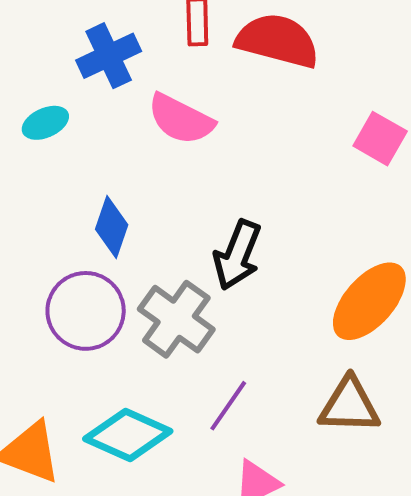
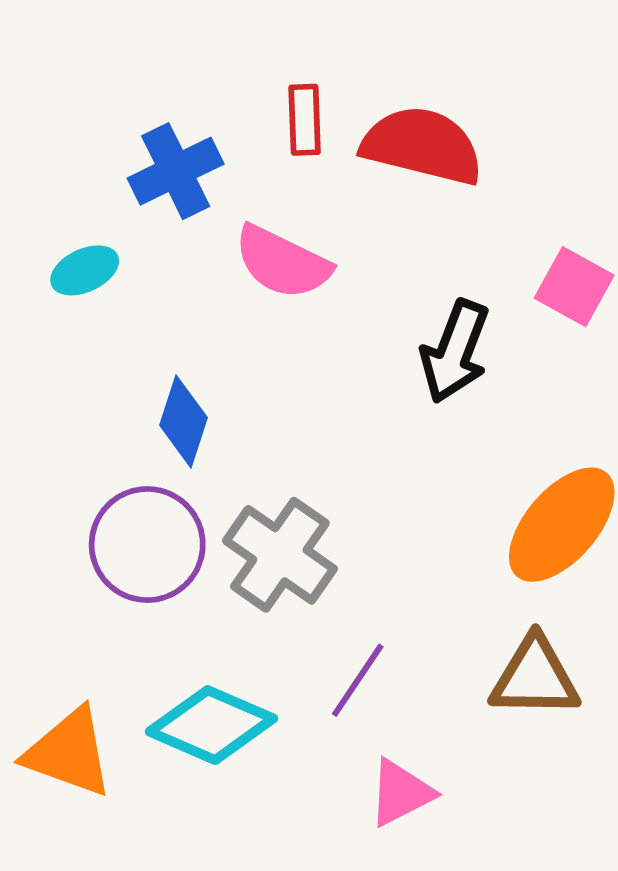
black arrow: (237, 255) -> (455, 351), moved

